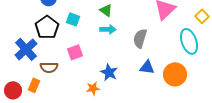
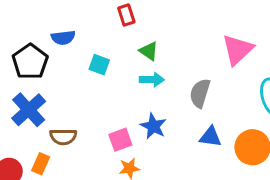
black pentagon: (47, 27) -> (30, 62), moved
pink square: (75, 52) -> (120, 140), moved
blue star: (109, 72) -> (153, 126), moved

